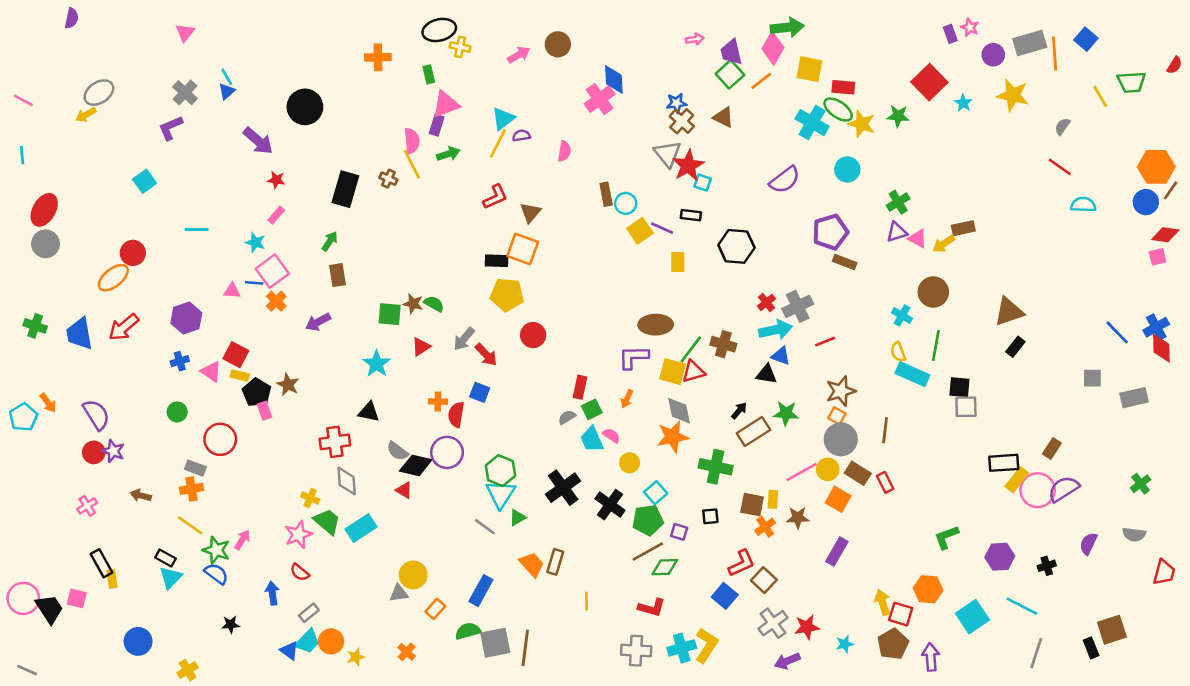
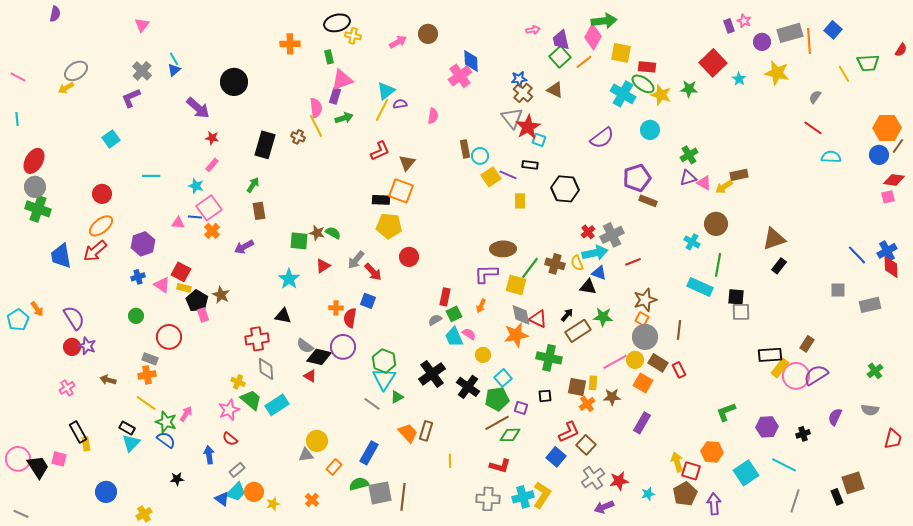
orange ellipse: (113, 278) -> (101, 226), moved
green cross: (35, 326) -> (38, 209), moved, size x1.4
yellow semicircle: (898, 352) -> (577, 263), moved
red triangle: (693, 372) -> (538, 319), moved, turned 42

